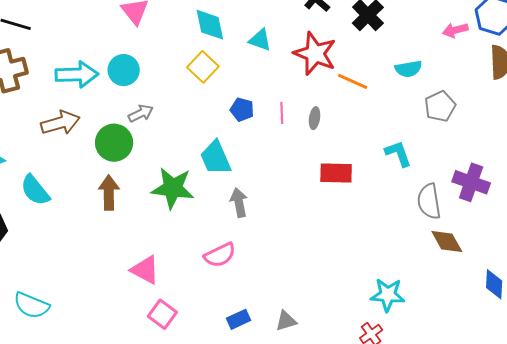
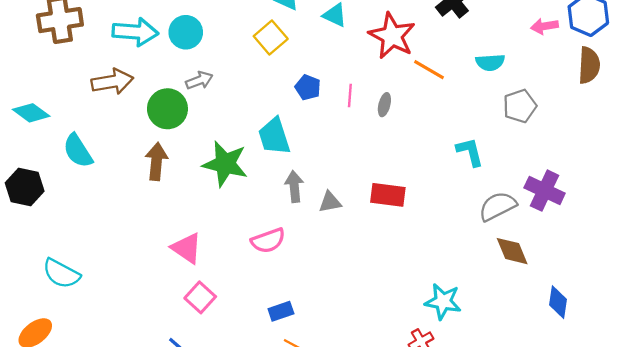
red rectangle: (336, 173) -> (388, 195), moved
gray semicircle: (429, 201) -> (498, 206), turned 66
gray triangle: (286, 321) -> (330, 202), moved

